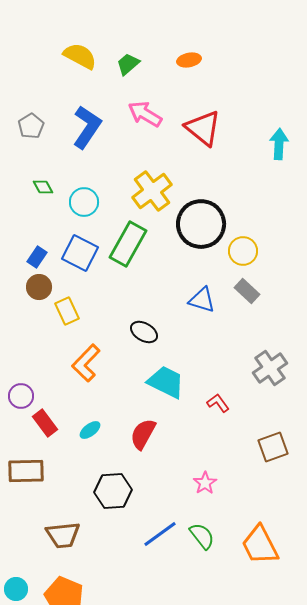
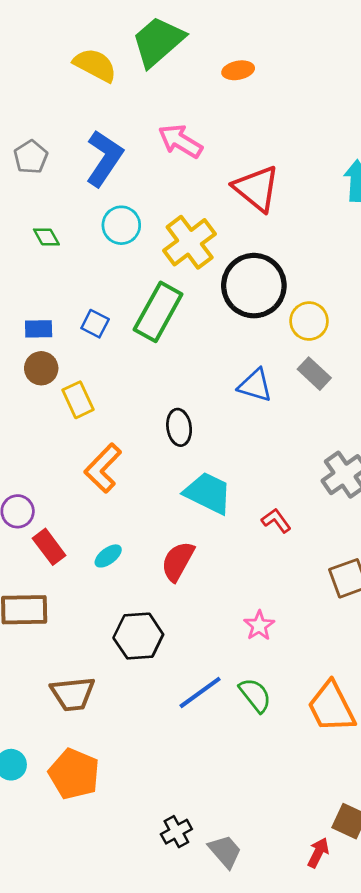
green trapezoid: (128, 64) -> (158, 41), moved, size x1.8
red triangle: (203, 128) -> (256, 188), moved
cyan circle: (84, 202) -> (121, 225), moved
blue square: (80, 253) -> (95, 324), size x0.6
blue rectangle: (37, 257) -> (39, 329), turned 55
black ellipse: (144, 332) -> (179, 427), turned 52

